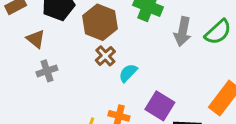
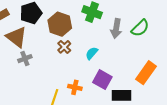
brown triangle: (36, 39) -> (16, 37), size x1.6
cyan semicircle: (128, 73) -> (92, 53), moved

